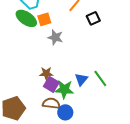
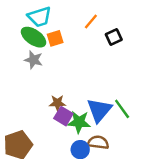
gray star: (55, 37) -> (34, 60), moved
blue triangle: (81, 79) -> (99, 110), size x1.6
brown semicircle: (51, 103) -> (98, 142), moved

